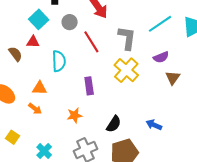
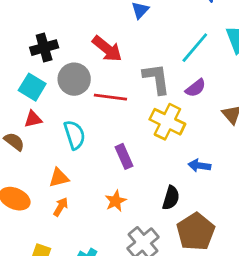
gray circle: (70, 22) -> (74, 79), size x1.5
red line: (91, 42) -> (110, 97), turned -35
purple semicircle: (161, 57) -> (196, 88), moved
orange arrow: (35, 109) -> (61, 207), turned -80
blue arrow: (154, 125) -> (199, 166), moved

